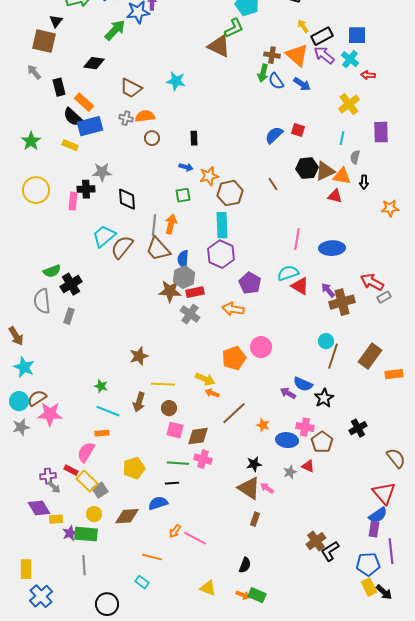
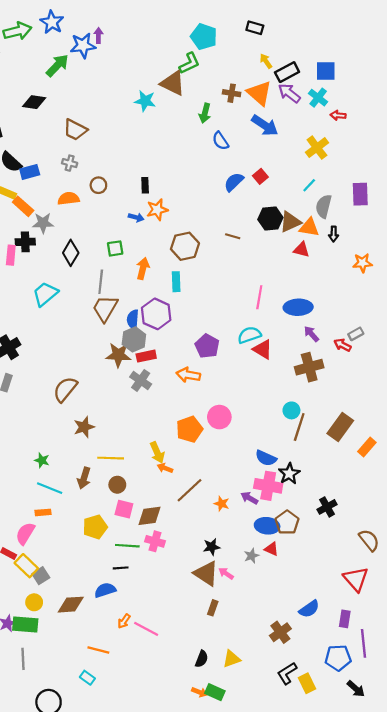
green arrow: (263, 73) -> (205, 113), moved
cyan star: (176, 81) -> (145, 101), moved
blue semicircle: (276, 81) -> (220, 141), moved
blue arrow: (302, 84) -> (265, 125), size x1.4
orange rectangle: (84, 102) -> (23, 206), moved
orange semicircle: (145, 116) -> (69, 199), moved
blue rectangle: (90, 126) -> (30, 172), size x0.7
red square: (298, 130) -> (260, 176), turned 32
purple rectangle: (381, 132) -> (360, 194), moved
cyan line: (342, 138) -> (309, 185), turned 32
gray semicircle: (355, 157) -> (324, 206), size x1.5
orange star: (209, 176) -> (157, 210), moved
brown line: (273, 184) -> (233, 236), turned -40
green square: (183, 195) -> (115, 248), moved
black diamond: (127, 199) -> (71, 253), turned 35
orange arrow: (171, 224) -> (143, 268), moved
cyan rectangle: (222, 225) -> (176, 282), size x0.7
brown semicircle: (122, 247) -> (65, 389), moved
brown trapezoid: (158, 249) -> (105, 308), turned 72
purple hexagon: (221, 254) -> (156, 314), moved
red arrow: (372, 282) -> (342, 345), size x0.7
purple arrow: (328, 290) -> (311, 334), moved
gray rectangle: (384, 297) -> (356, 334), moved
orange rectangle: (394, 374) -> (367, 447), turned -42
yellow arrow: (205, 379) -> (157, 453), turned 42
purple arrow: (288, 393) -> (249, 498), moved
pink cross: (305, 427) -> (268, 486), moved, size x1.4
blue ellipse: (287, 440) -> (267, 526), moved
yellow pentagon: (134, 468) -> (95, 527), moved
blue semicircle: (378, 515) -> (309, 609), moved
black L-shape: (330, 551) -> (287, 673), moved
yellow rectangle: (369, 587) -> (307, 683), moved
yellow triangle: (208, 588) -> (232, 659), moved, turned -42

